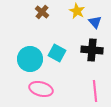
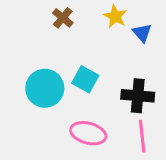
black cross: (92, 50) -> (138, 96), moved
pink ellipse: (41, 89) -> (88, 133), moved

